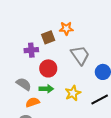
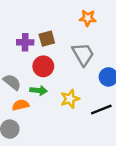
orange star: (66, 28) -> (88, 18), moved
brown square: (48, 37) -> (47, 39), moved

